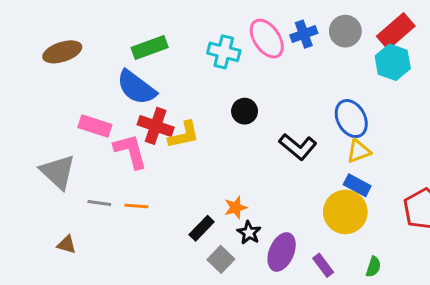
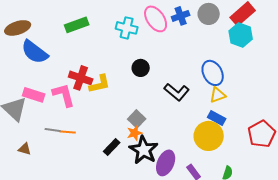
blue semicircle: (136, 87) -> (35, 52), moved
pink rectangle: (95, 126) -> (34, 95), moved
gray line: (99, 203) -> (53, 130), moved
black star: (249, 233) -> (144, 150), size x1.8
brown triangle: (67, 245) -> (25, 149), moved
gray square: (221, 259) -> (137, 119), moved

